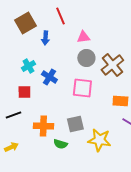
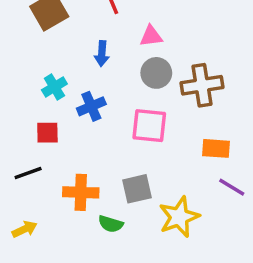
blue arrow: (45, 38) -> (102, 54), moved
brown cross: (112, 65) -> (202, 85), turned 30
blue cross: (49, 77) -> (91, 106), turned 35
yellow star: (99, 140) -> (179, 217), turned -30

